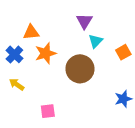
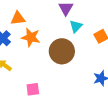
orange star: (46, 53) -> (31, 37), turned 30

